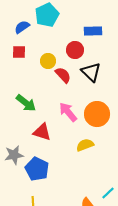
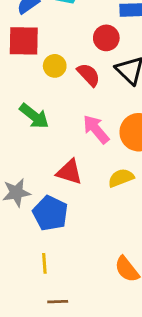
red square: (19, 52) -> (24, 41), size x1.6
yellow circle: (48, 61) -> (55, 66), moved
red triangle: (42, 132) -> (69, 172), moved

